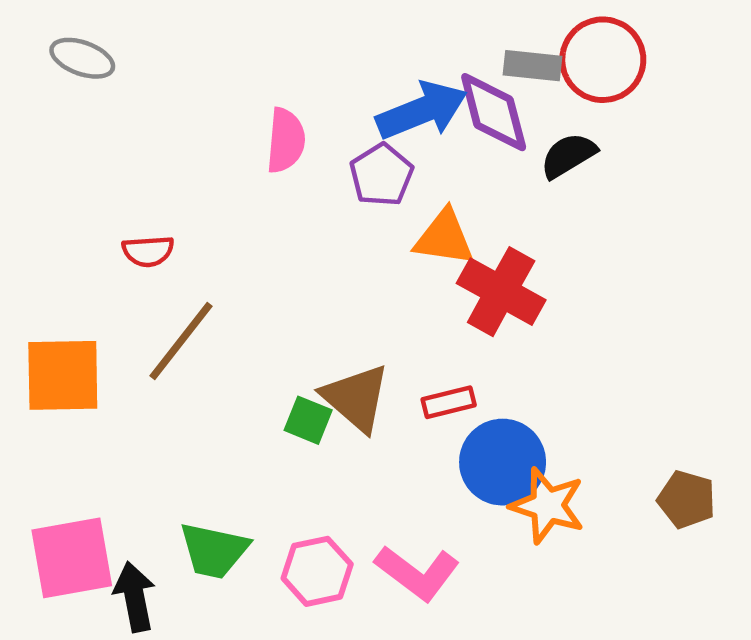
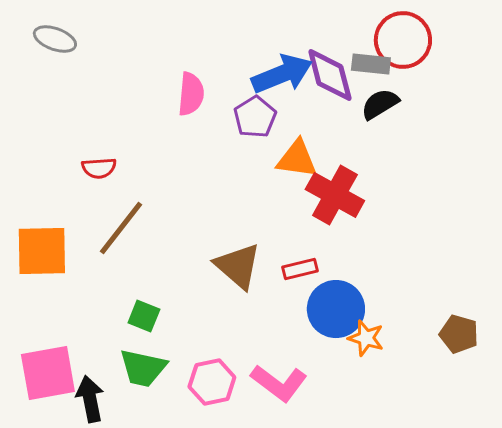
gray rectangle: (532, 66) -> (371, 64), moved
green square: (308, 420) -> (144, 316), moved
orange star: (547, 505) -> (366, 338), size x0.7

